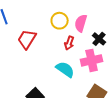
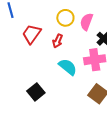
red arrow: (69, 43) -> (58, 41), moved

